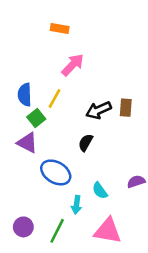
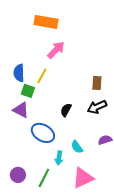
orange rectangle: (60, 29) -> (46, 22), size x1.6
black arrow: (99, 110) -> (97, 107), moved
green square: (36, 118) -> (28, 91), turned -32
pink triangle: (108, 231) -> (83, 178), turned -35

